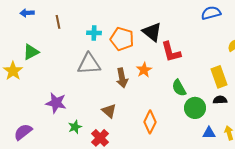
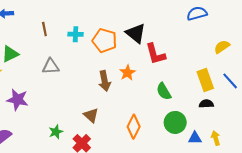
brown line: (58, 22) -> (44, 29), moved
gray triangle: (89, 64) -> (51, 66), moved, size x0.7
purple star: (56, 103) -> (17, 100), moved
green circle: (195, 108) -> (175, 122), moved

